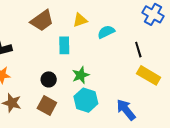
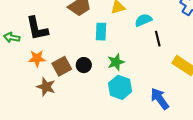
black line: (138, 50) -> (158, 39), moved
brown square: (47, 106) -> (62, 66), moved, turned 30

